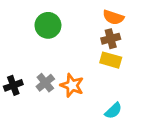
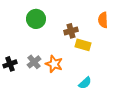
orange semicircle: (113, 17) -> (103, 20), moved, turned 70
brown cross: (111, 39) -> (71, 31), moved

